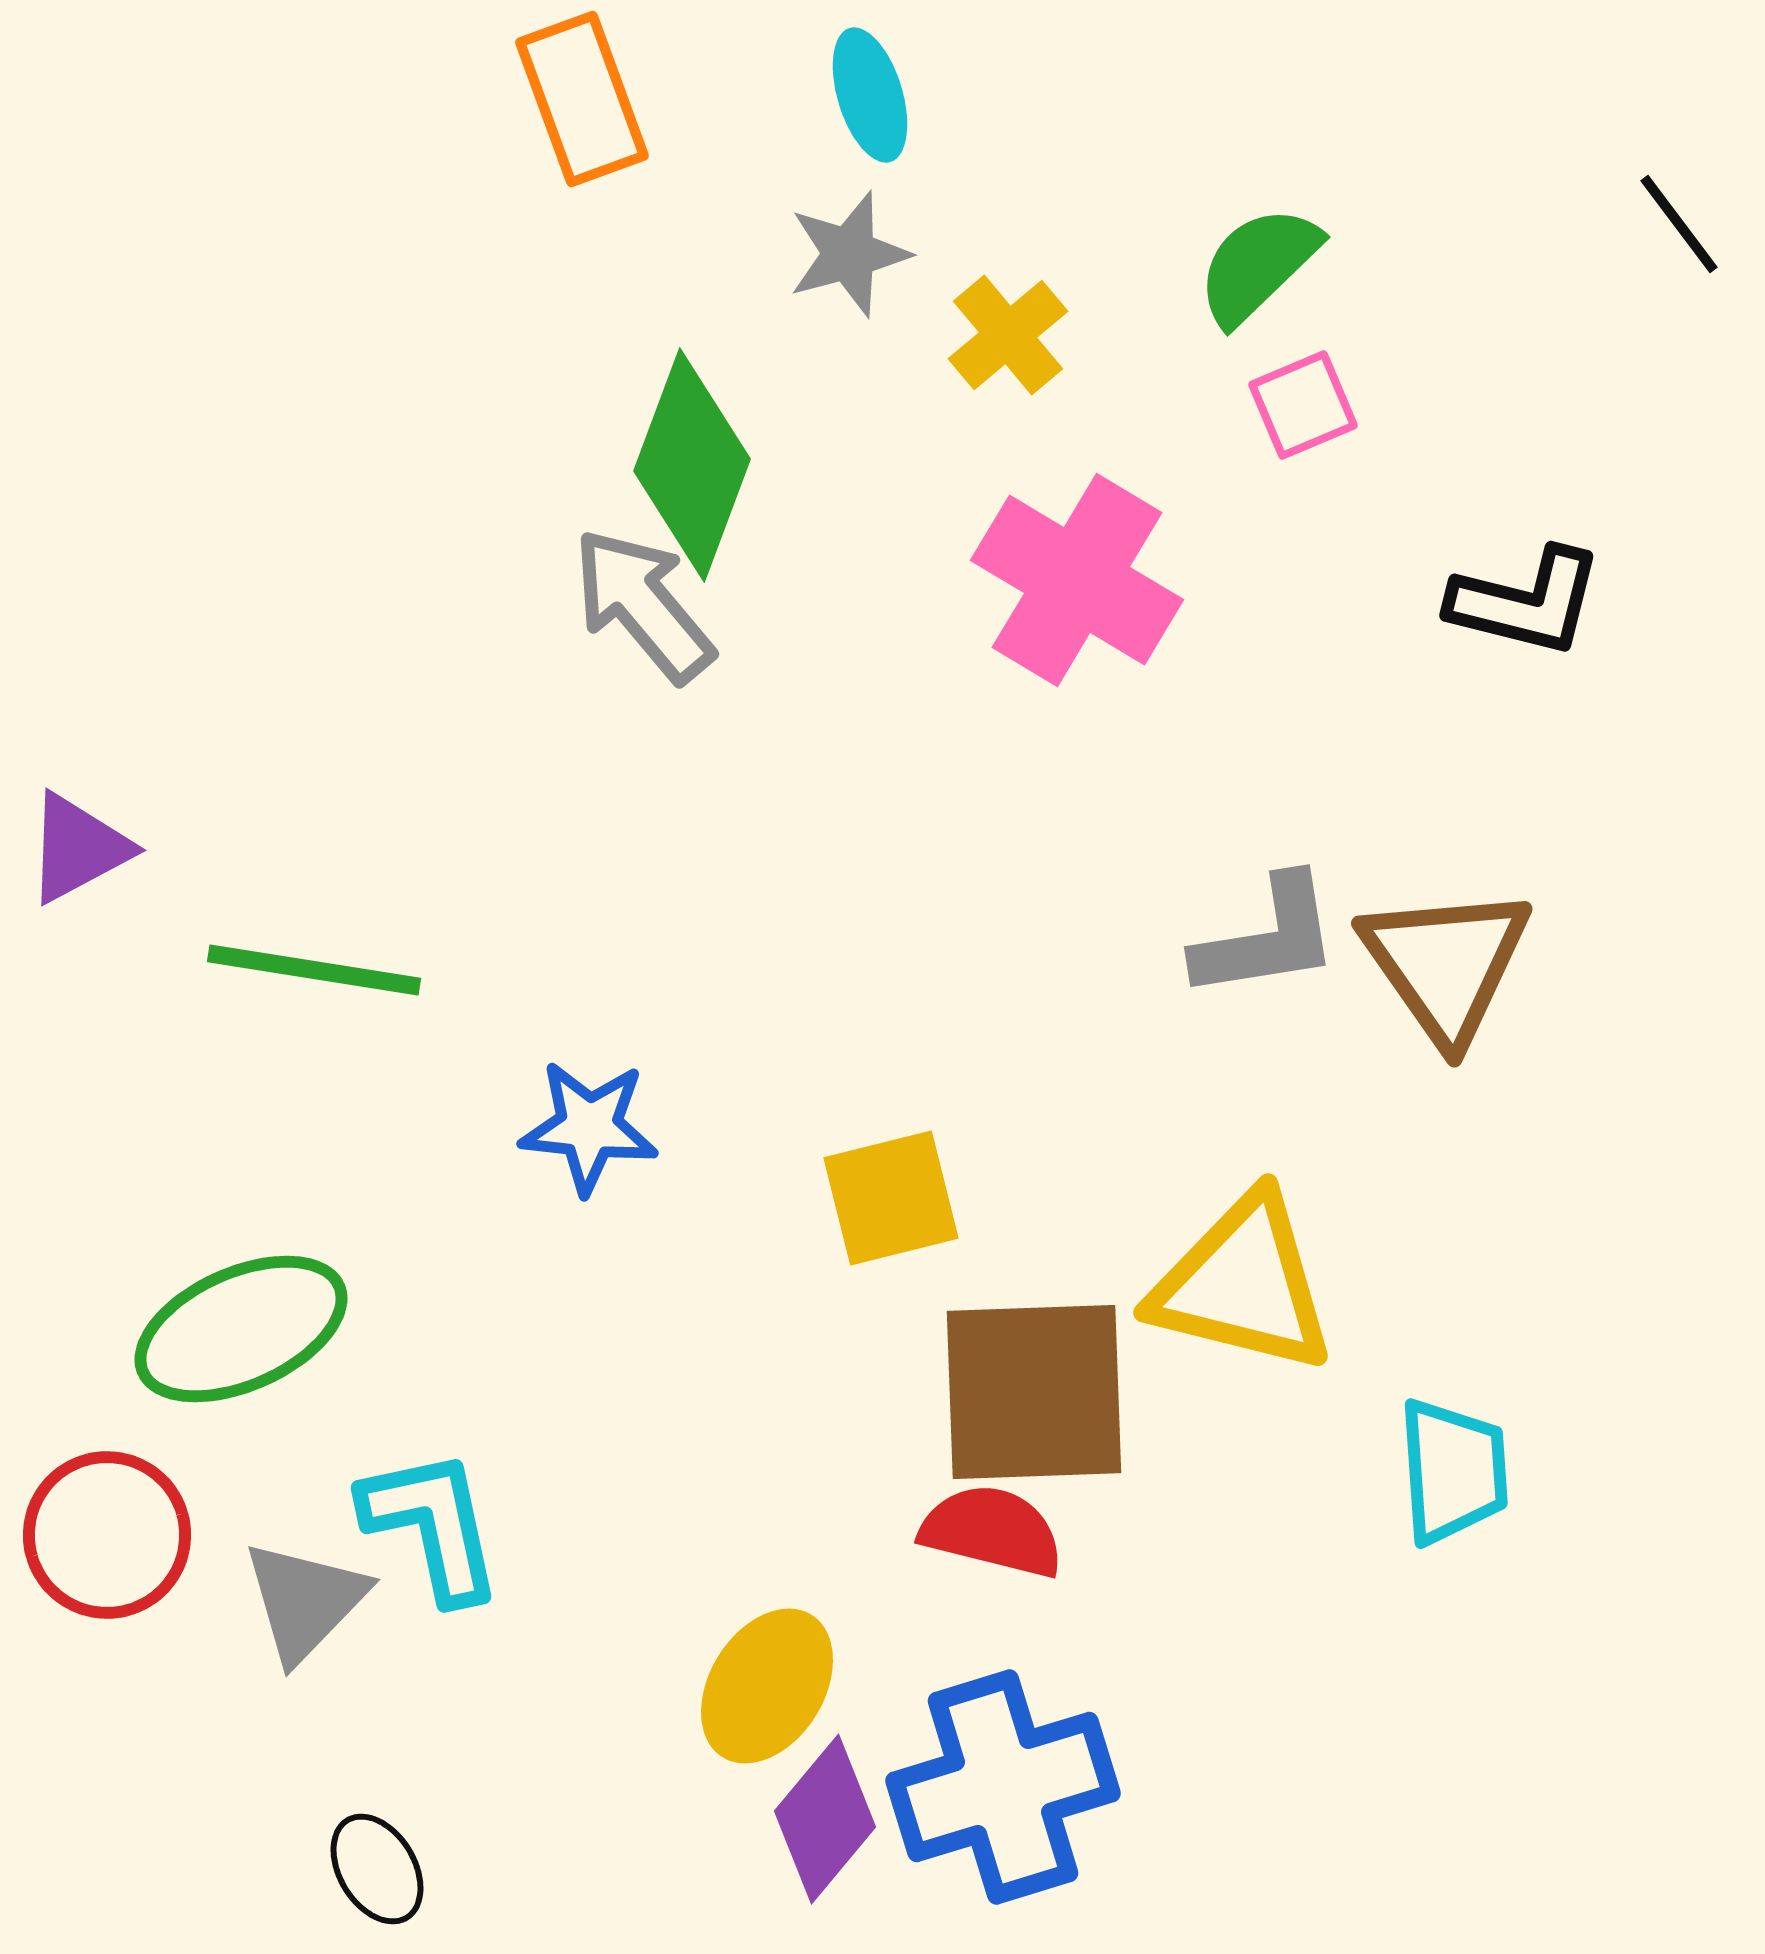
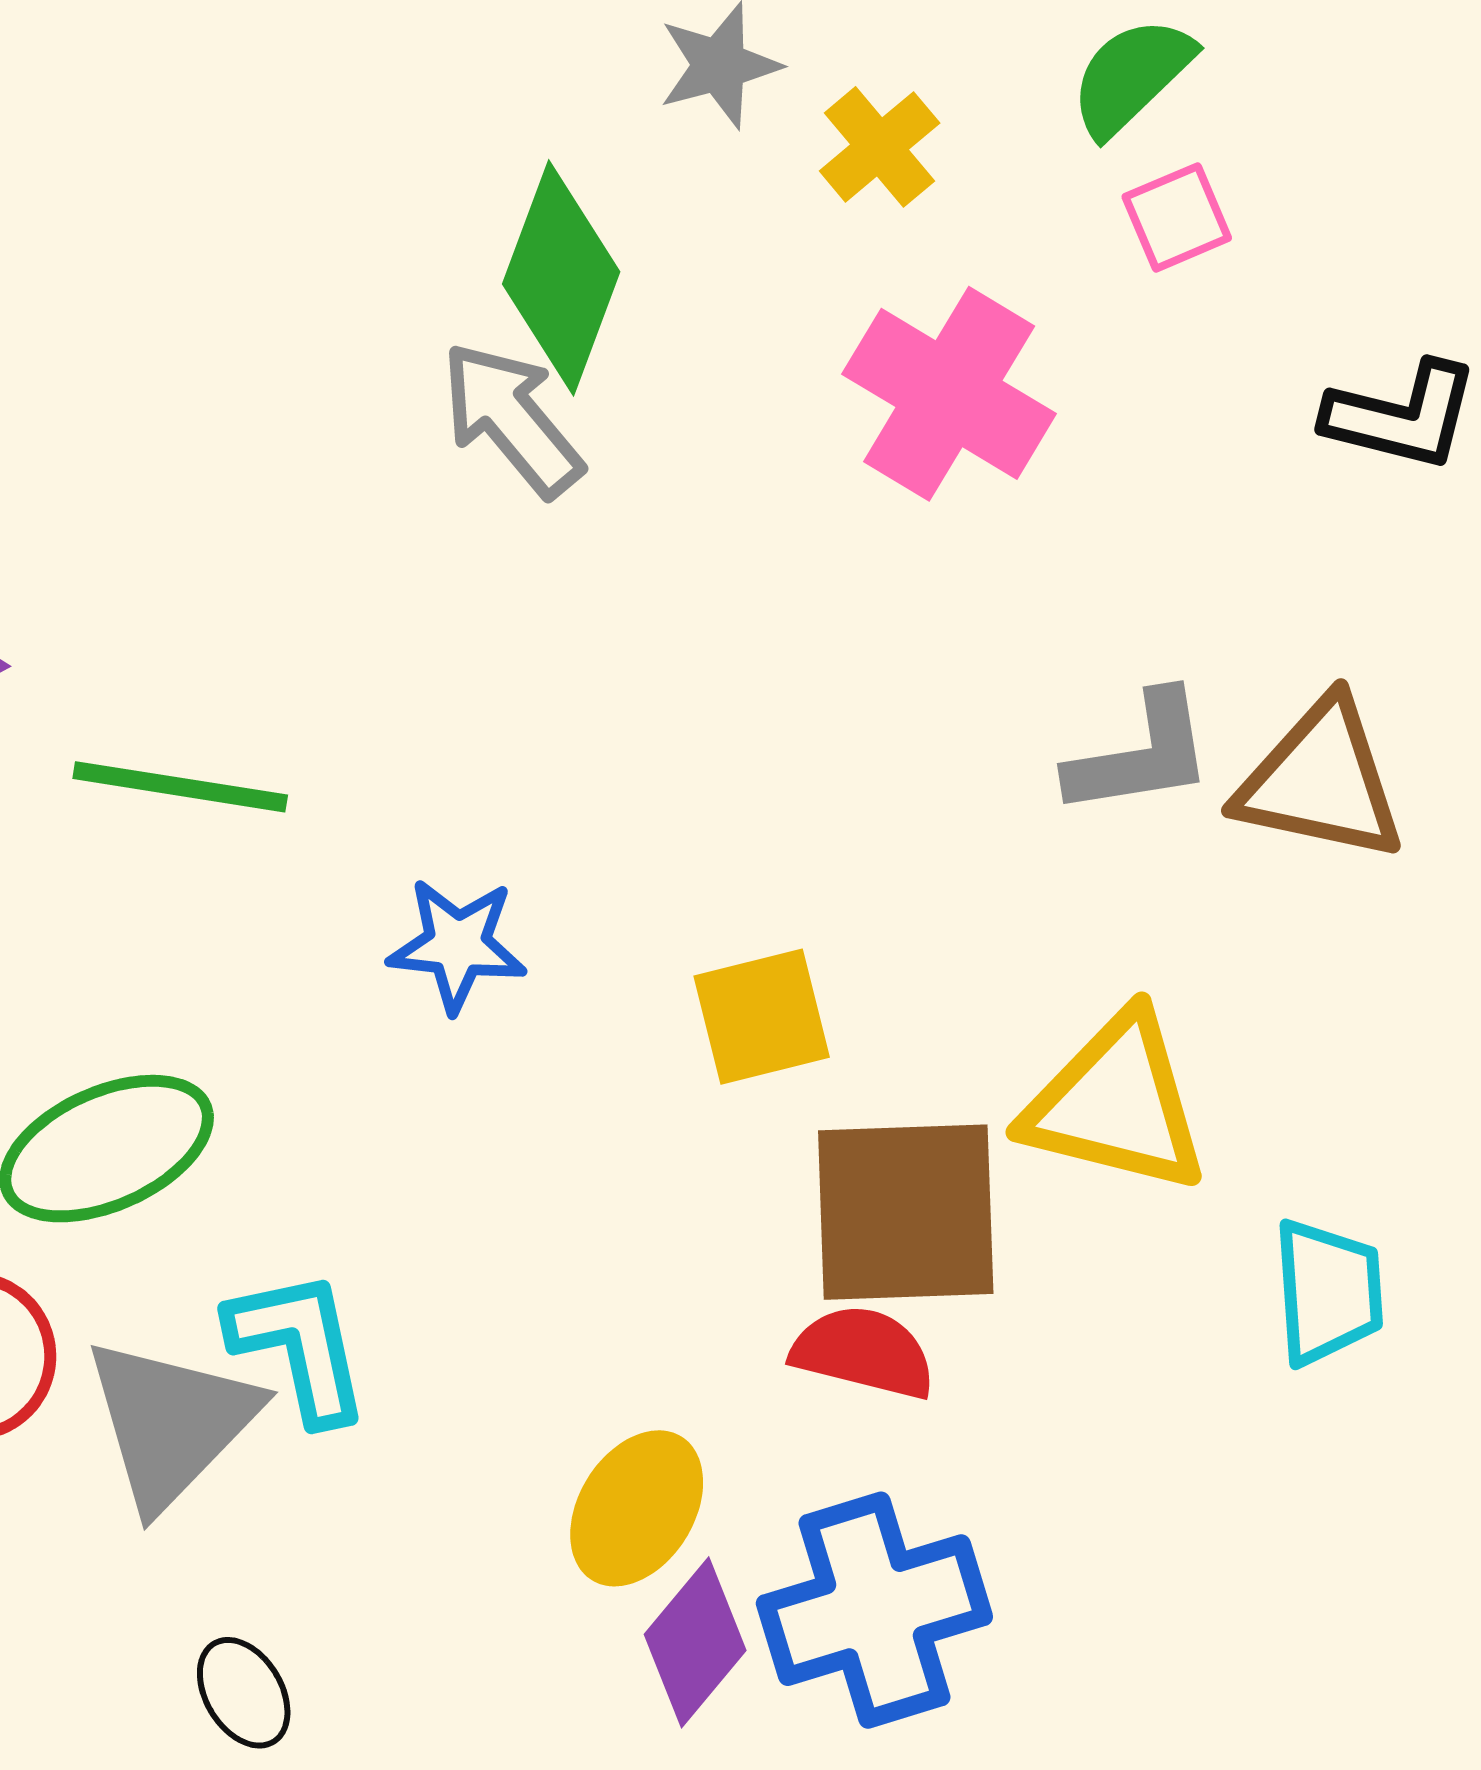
brown triangle: (1446, 964) -> (1321, 781), turned -43
gray triangle: (305, 1601) -> (171, 1423), size x1.4

